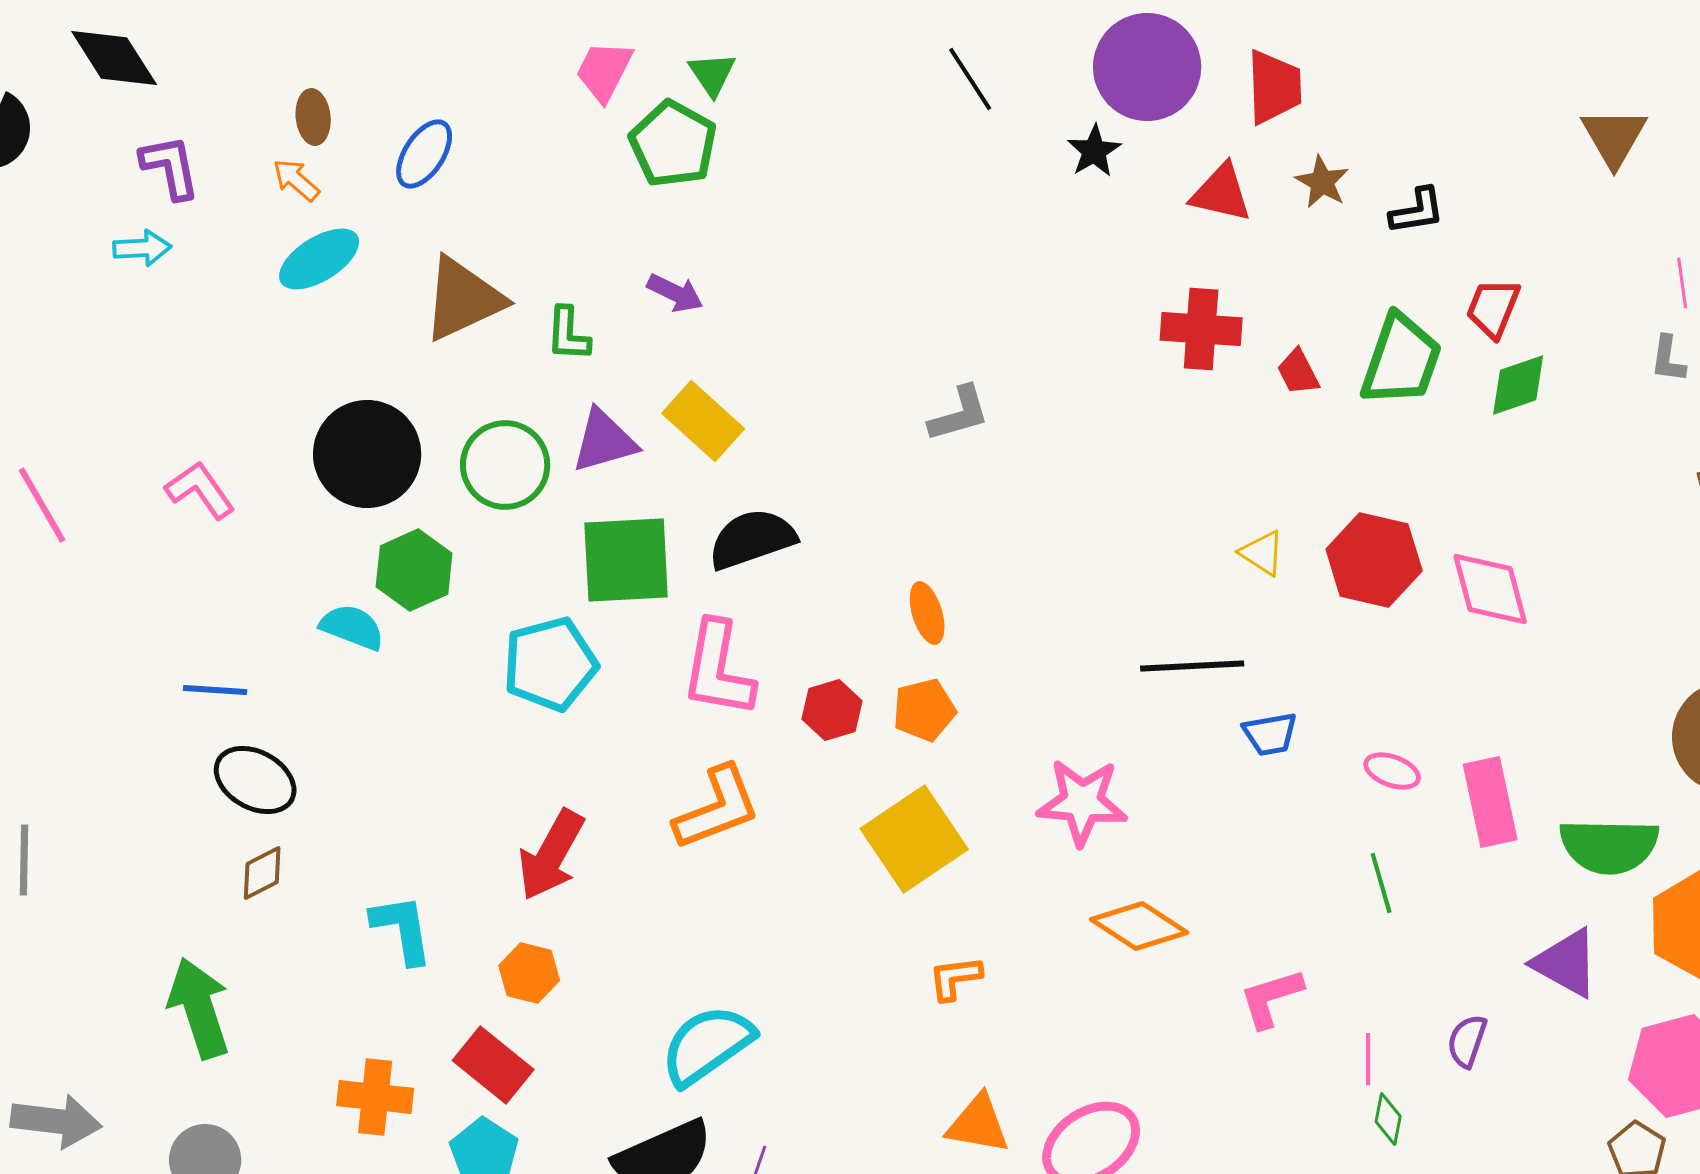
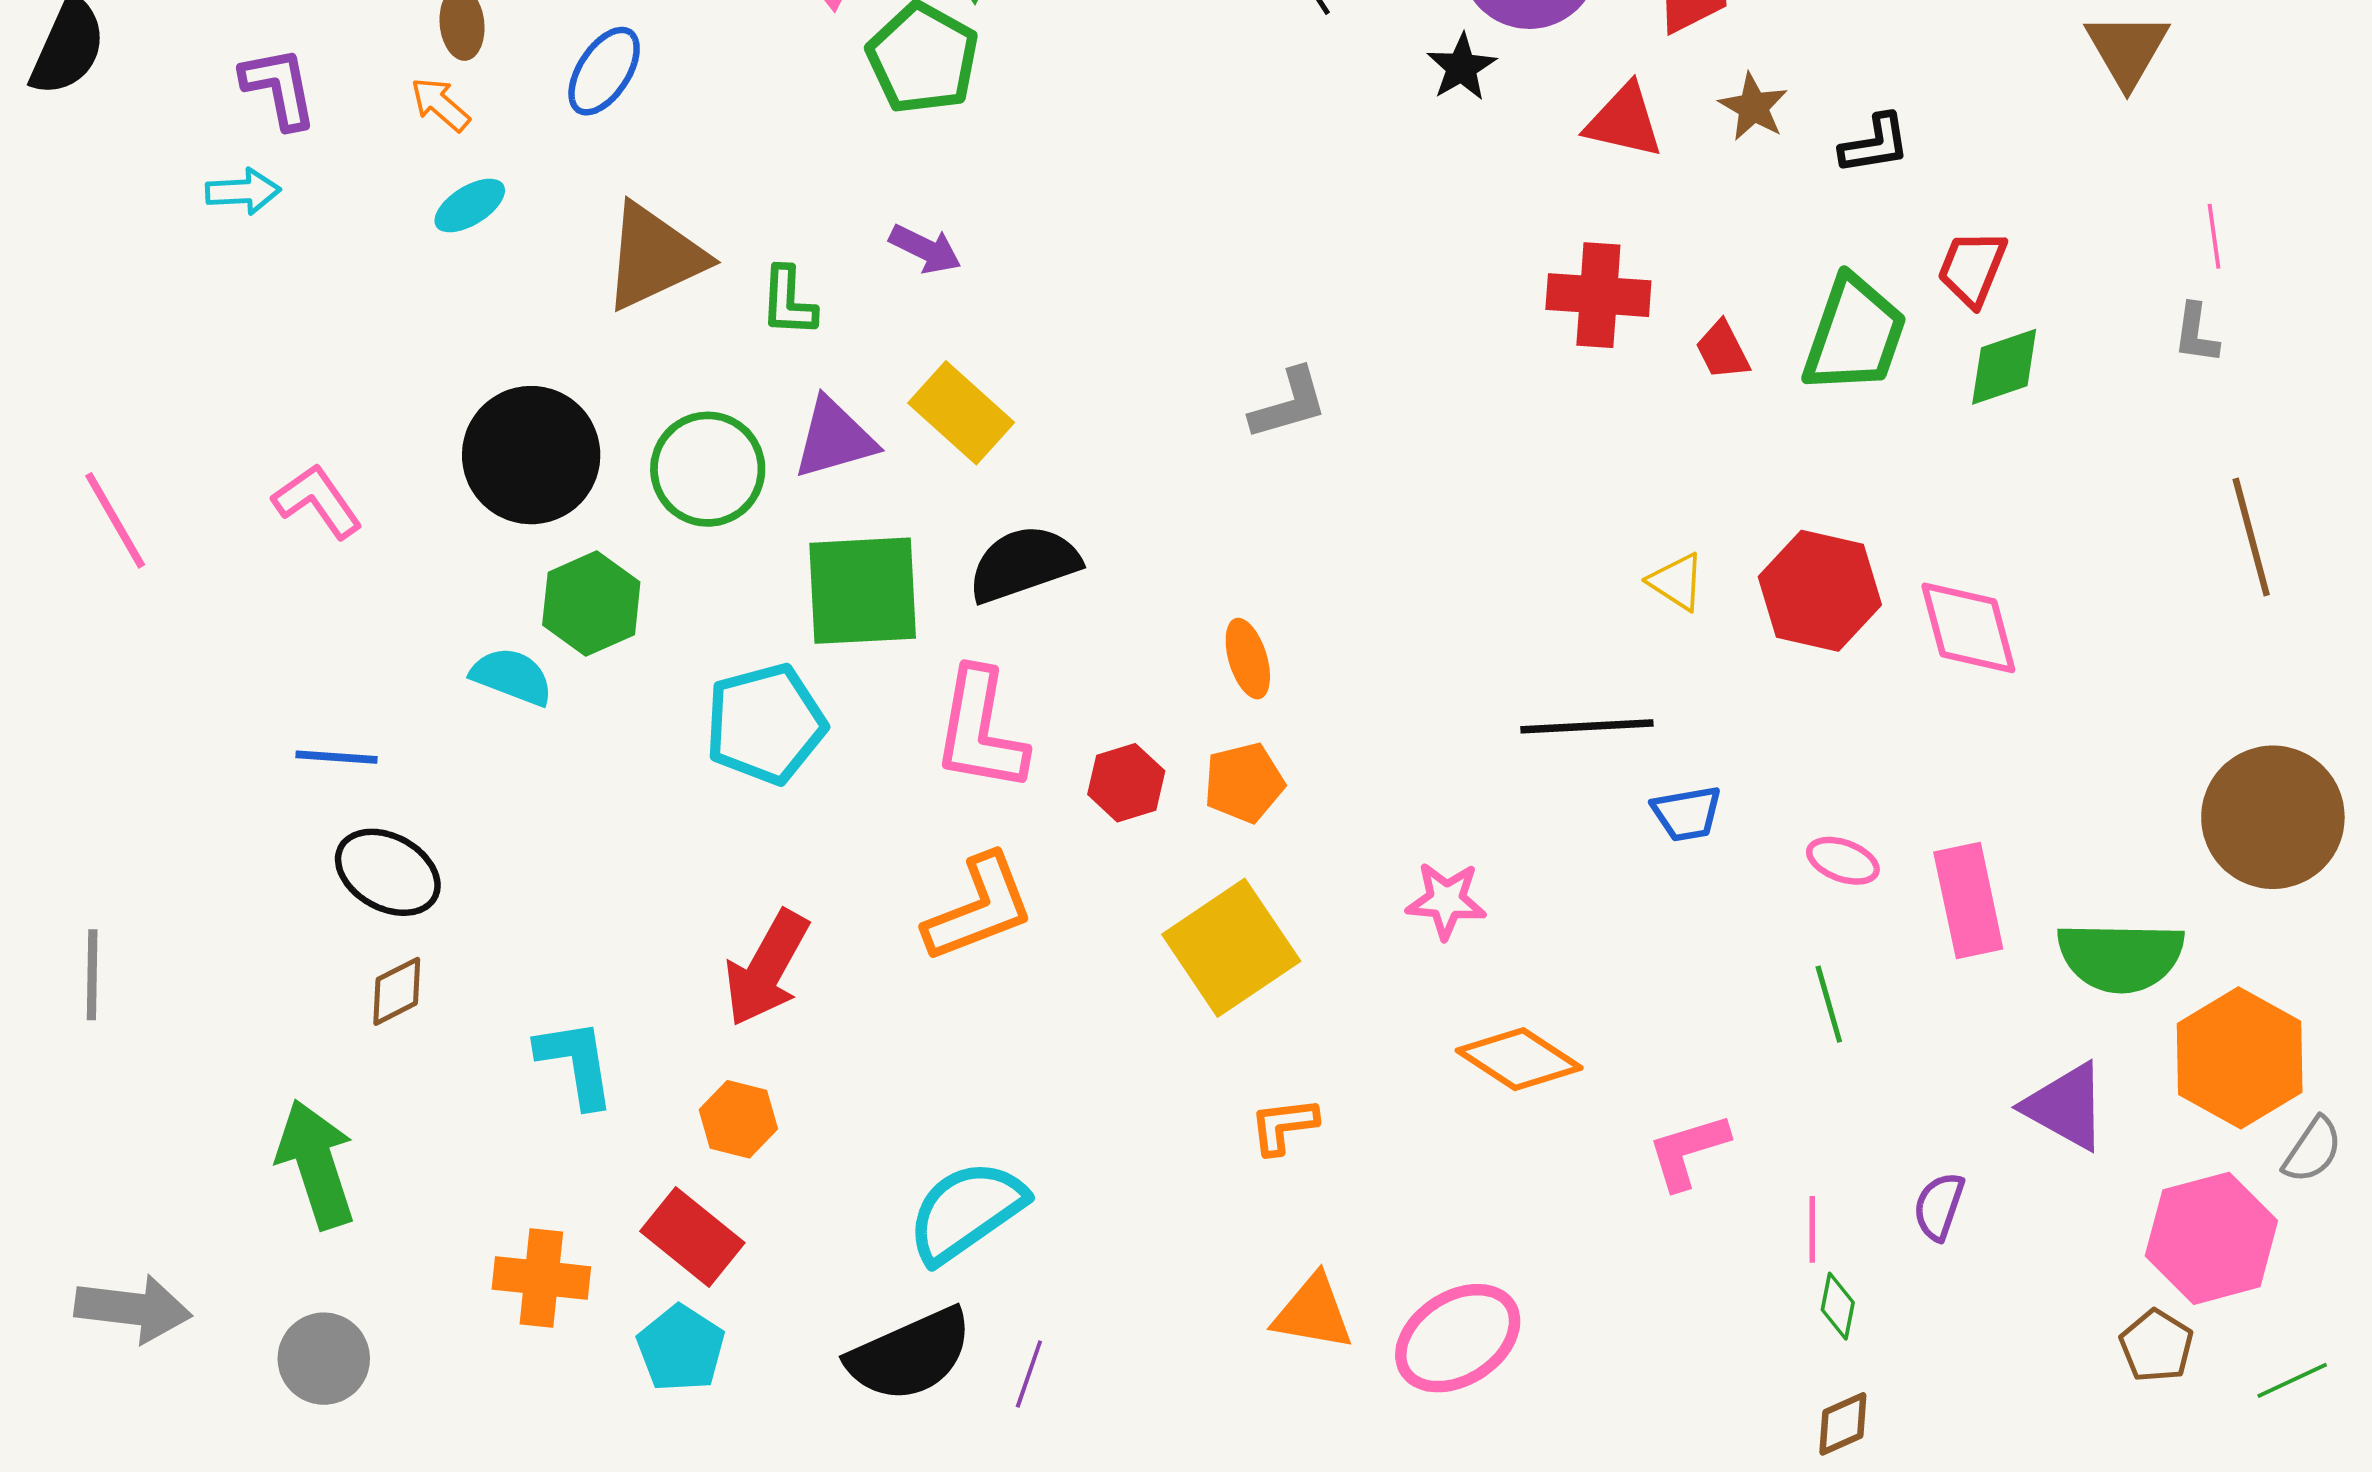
cyan ellipse: (319, 259) -> (470, 206), size x0.7
pink star: (1082, 802) -> (1446, 900), size x0.7

